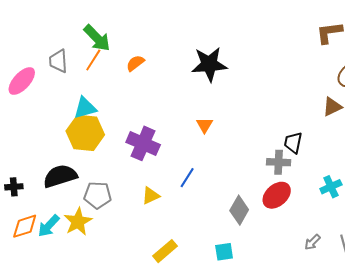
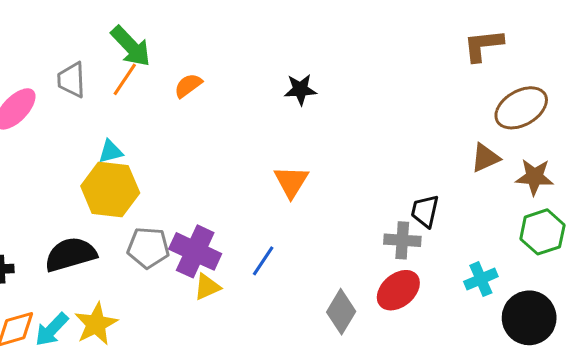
black star: (209, 64) -> (300, 89), size x0.6
cyan triangle: (85, 108) -> (110, 152), size x0.7
orange triangle: (205, 125) -> (291, 182), size x1.4
purple cross: (143, 143) -> (195, 251), moved
gray pentagon: (98, 195) -> (148, 248), moved

